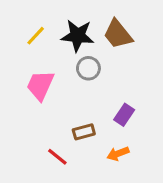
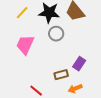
brown rectangle: (84, 132) -> (61, 75), moved

